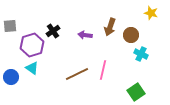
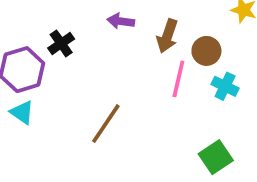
purple arrow: (85, 35) -> (121, 21), moved
pink line: (103, 70) -> (178, 79), moved
brown line: (77, 74) -> (106, 124), turned -30

